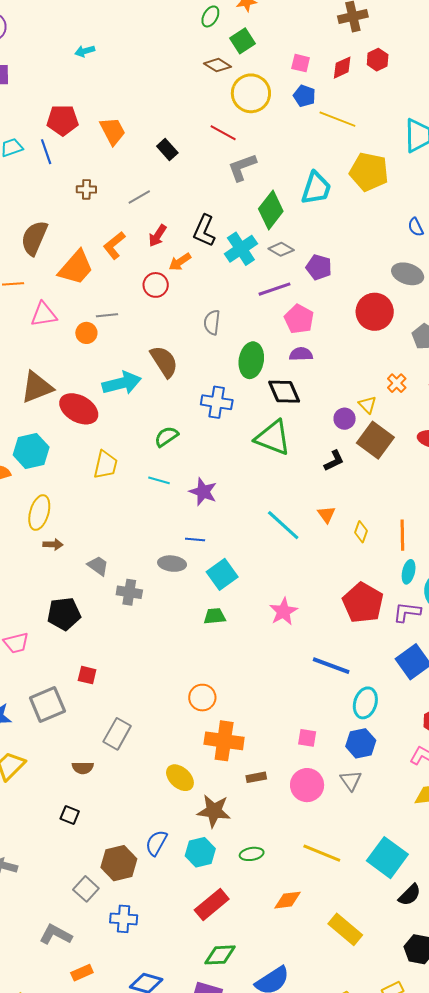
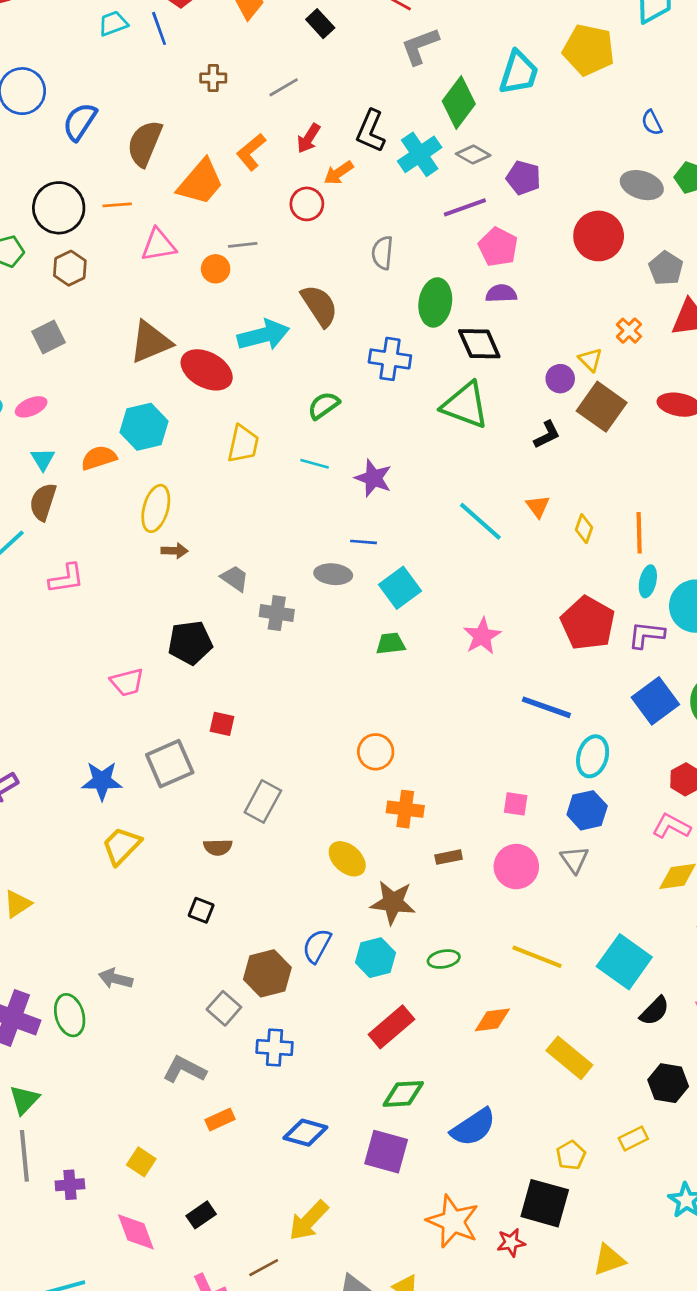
orange cross: (224, 741) -> (405, 809), size x0.7

